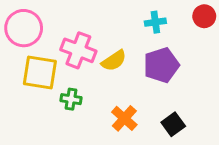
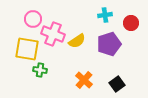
red circle: (204, 16) -> (131, 23), moved
pink circle: (24, 28) -> (33, 19), moved, size x0.7
green cross: (71, 99) -> (40, 70), moved

